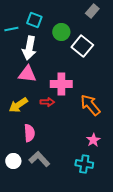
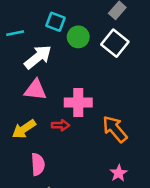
cyan square: (34, 20) -> (56, 22), moved
white square: (82, 46) -> (115, 43), moved
white arrow: (29, 48) -> (38, 57), turned -140

